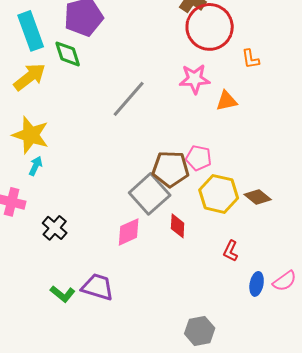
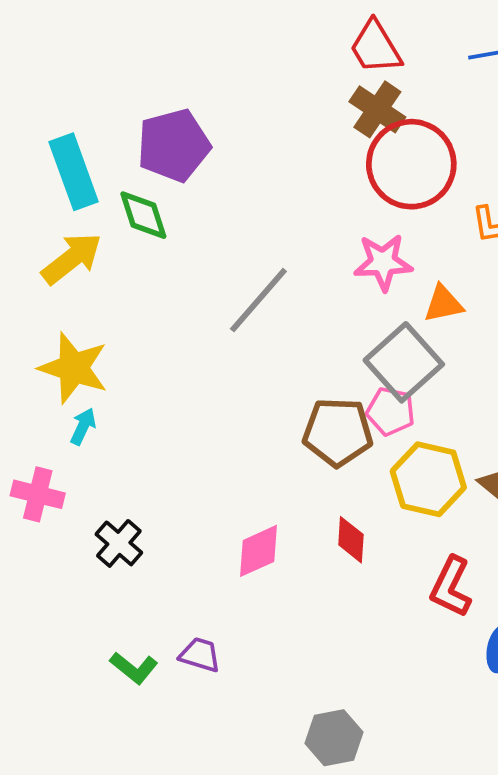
gray square: (150, 194) -> (404, 362), moved
red L-shape: (231, 251) -> (451, 587), size x1.5
purple trapezoid: (98, 287) -> (200, 655), size x0.7
gray hexagon: (200, 331) -> (334, 738), moved

